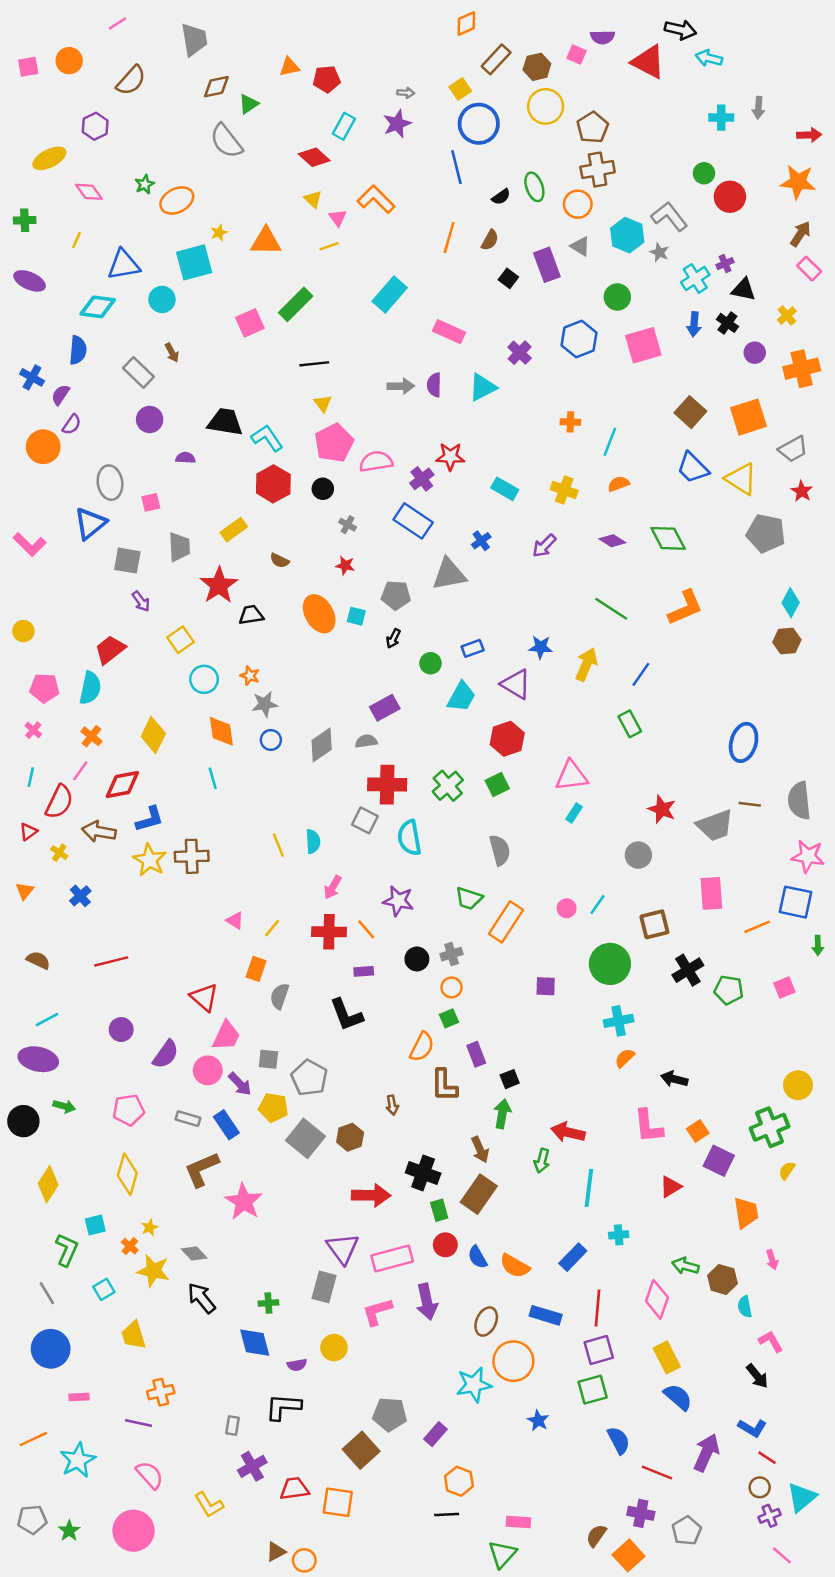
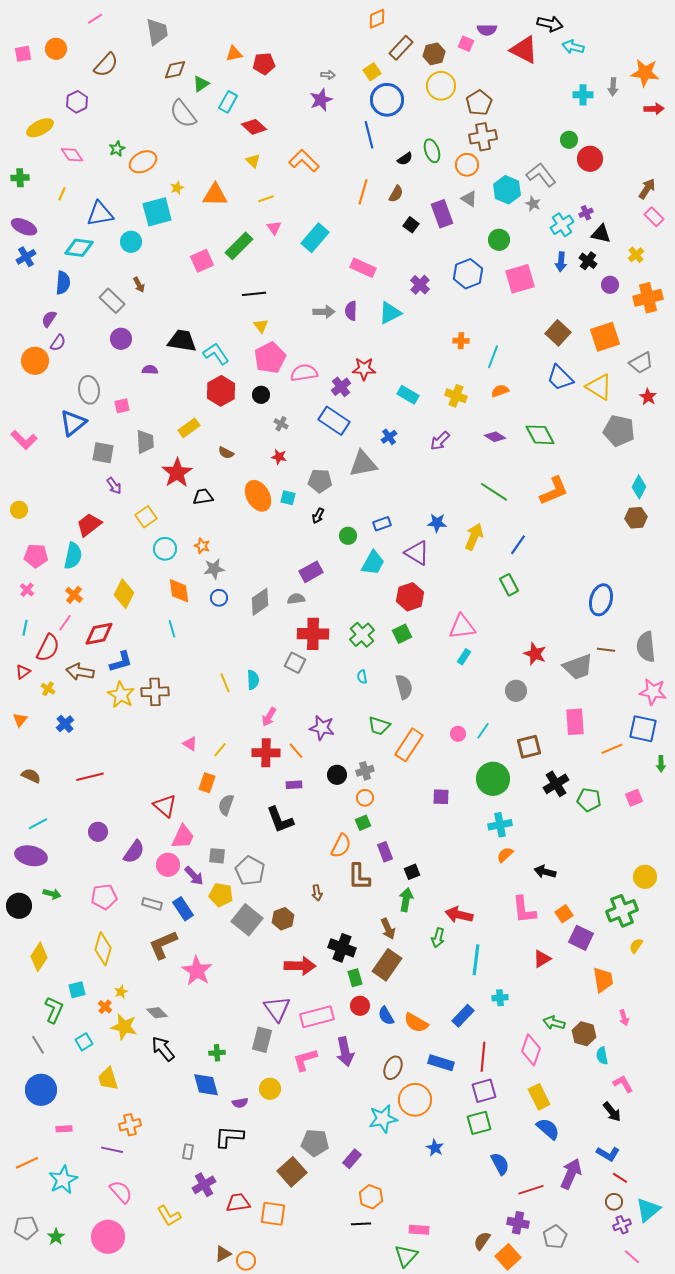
cyan rectangle: (344, 126) -> (228, 102), moved
orange star: (798, 182) -> (645, 73), moved
pink triangle: (338, 218) -> (274, 228), moved
blue cross: (32, 377) -> (26, 257), moved, turned 30
cyan semicircle: (409, 838) -> (362, 677), moved, size x0.5
red line: (657, 1473) -> (531, 1190), turned -40

